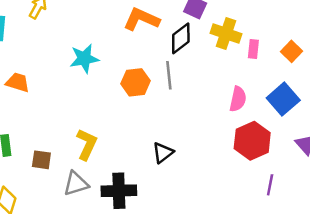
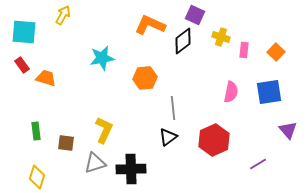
yellow cross: (226, 34) -> (221, 37), size x0.7
gray line: (169, 75) -> (173, 108), moved
blue square: (283, 99) -> (269, 92), turned 32
red hexagon: (252, 141) -> (214, 140), moved
purple line: (270, 185) -> (258, 164), turned 48

